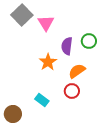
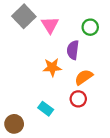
green circle: (89, 41) -> (90, 27), moved
orange star: (48, 62) -> (52, 67), turned 30

